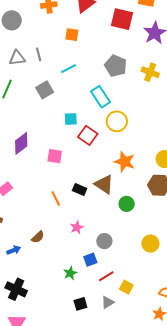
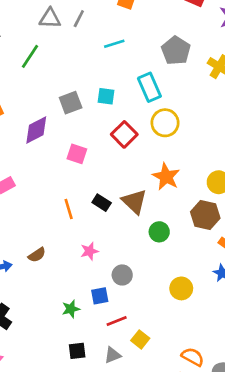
gray line: (39, 54) -> (79, 19), turned 32
gray square: (45, 90) -> (71, 103), moved
cyan square: (71, 119) -> (106, 96), moved

